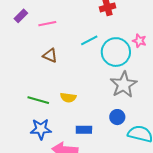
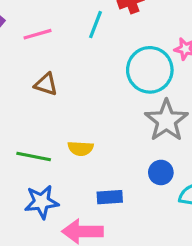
cyan line: (89, 40) -> (95, 25), moved, turned -36

